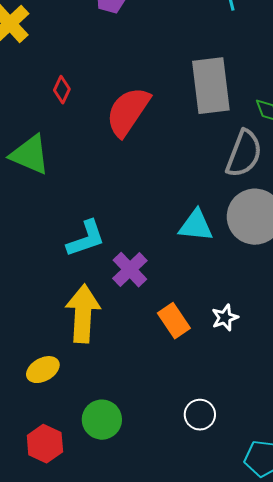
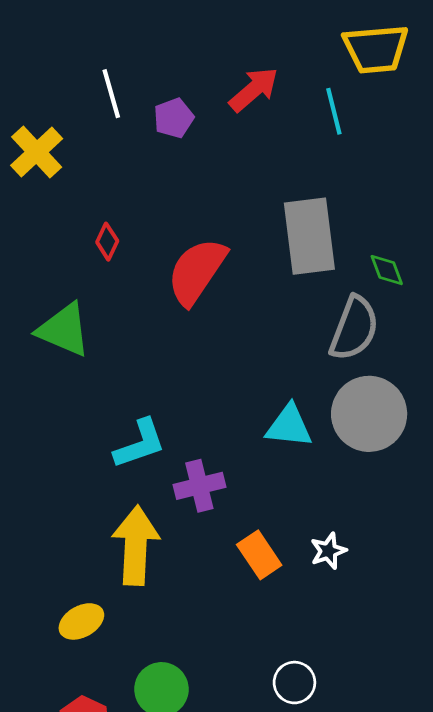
purple cross: (130, 270) -> (199, 486), turned 30

